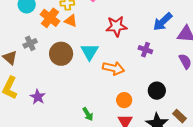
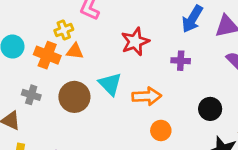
gray cross: (30, 43) -> (31, 95), turned -32
orange circle: (124, 100) -> (161, 130), moved

